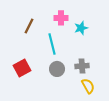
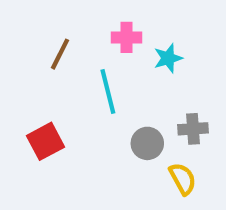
gray cross: (82, 66) -> (193, 129), moved
gray circle: (57, 69) -> (147, 143), moved

